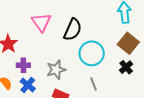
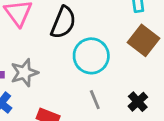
black cross: (126, 67) -> (138, 102), moved
gray star: (56, 70) -> (24, 73), moved

